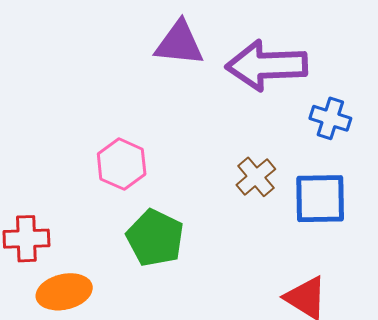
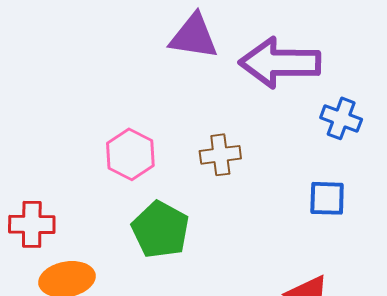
brown cross: (256, 177) -> (220, 155), moved, turned 30
blue square: (320, 199) -> (327, 198), size x0.7

